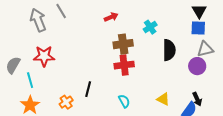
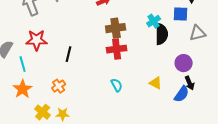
cyan cross: (150, 27) -> (154, 21), moved
blue square: (198, 28) -> (181, 14), moved
purple circle: (197, 66) -> (184, 63), moved
black line: (88, 89) -> (69, 54), moved

